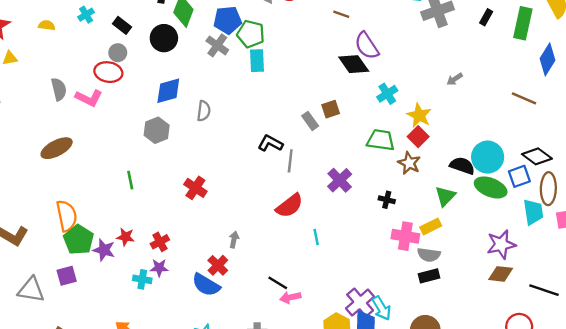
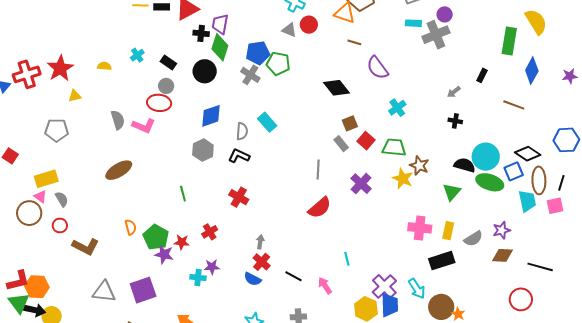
black rectangle: (486, 17) -> (482, 75), moved
cyan rectangle: (257, 61) -> (267, 122), moved, turned -36
black diamond: (354, 64) -> (337, 88), moved
yellow star: (419, 115) -> (403, 179), moved
gray rectangle: (310, 121) -> (341, 144), moved
red square: (418, 137) -> (366, 141), moved
black L-shape: (270, 143) -> (239, 156), moved
black cross: (387, 200) -> (455, 121), moved
orange semicircle: (67, 216) -> (131, 227), size x0.6
yellow rectangle: (431, 226) -> (448, 231), moved, turned -48
cyan line: (316, 237) -> (347, 259), moved
green pentagon: (79, 240) -> (156, 237), moved
gray arrow: (234, 240) -> (260, 242), moved
red cross: (160, 242) -> (210, 232), moved
purple star: (501, 244) -> (502, 230), size x0.7
gray semicircle: (429, 255) -> (473, 239), moved, turned -36
purple square: (67, 276) -> (143, 290), moved, size x1.5
black rectangle: (429, 276) -> (442, 261), size x1.4
black line: (278, 283) -> (294, 276), moved
blue semicircle: (206, 285) -> (253, 279), size x0.7
pink arrow: (290, 297) -> (325, 286), turned 72
cyan arrow: (382, 308) -> (417, 289), moved

